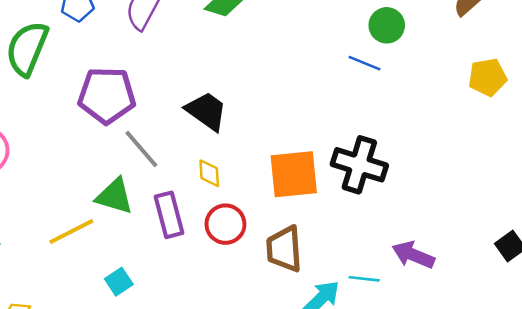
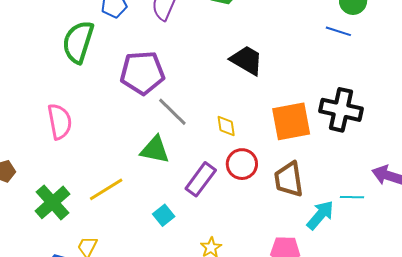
black trapezoid: (206, 111) -> (247, 60), moved
purple rectangle: (169, 215) -> (201, 179), moved, turned 56
yellow line: (71, 231) -> (106, 189), moved

